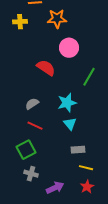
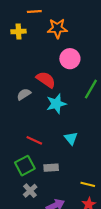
cyan star: (67, 103) -> (56, 104), moved
gray semicircle: (32, 104) -> (24, 94), moved
gray rectangle: (78, 150) -> (51, 168), moved
gray cross: (31, 174) -> (30, 191), turned 32

